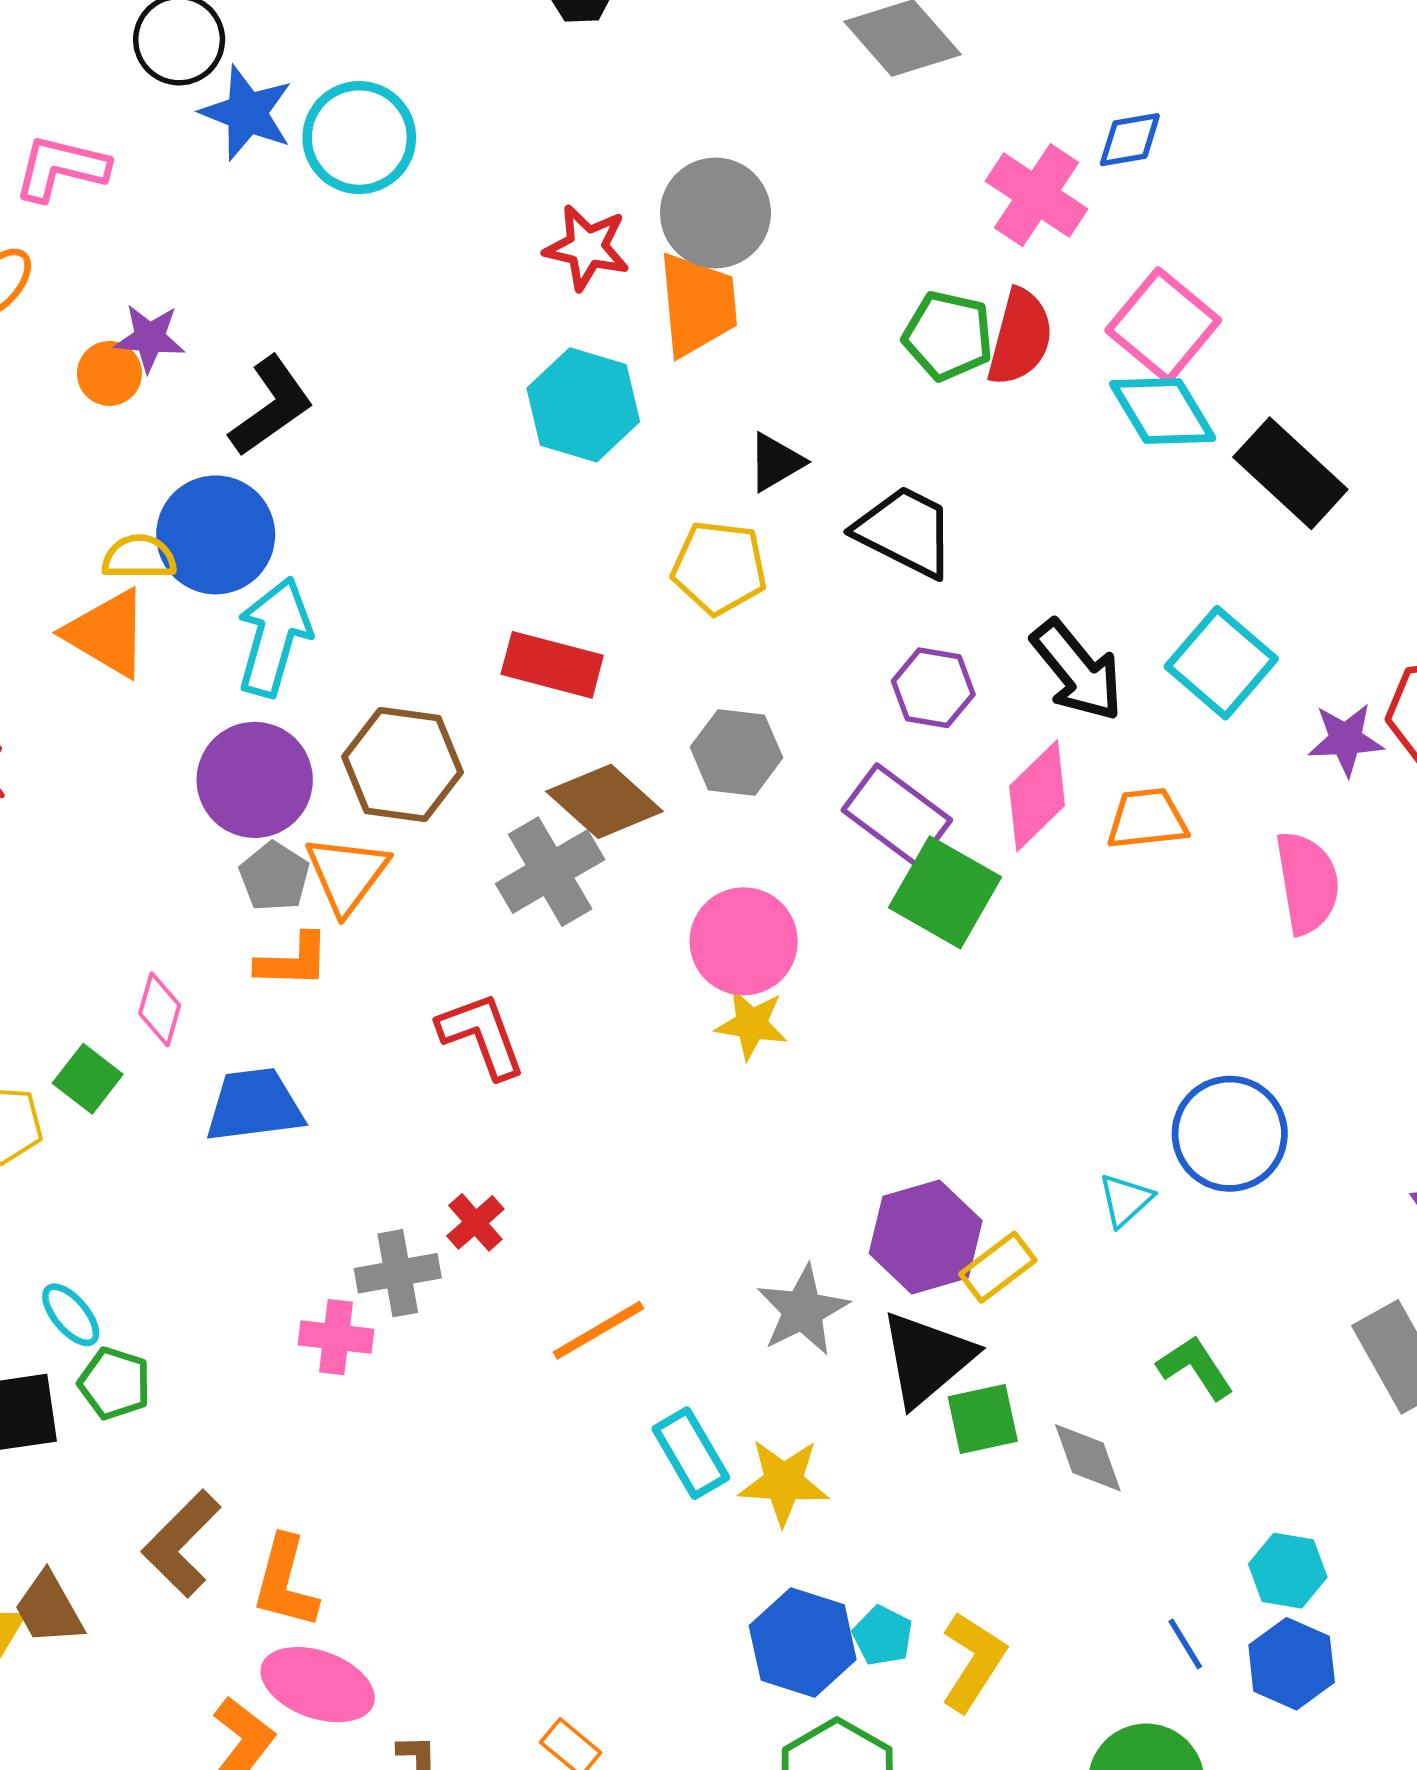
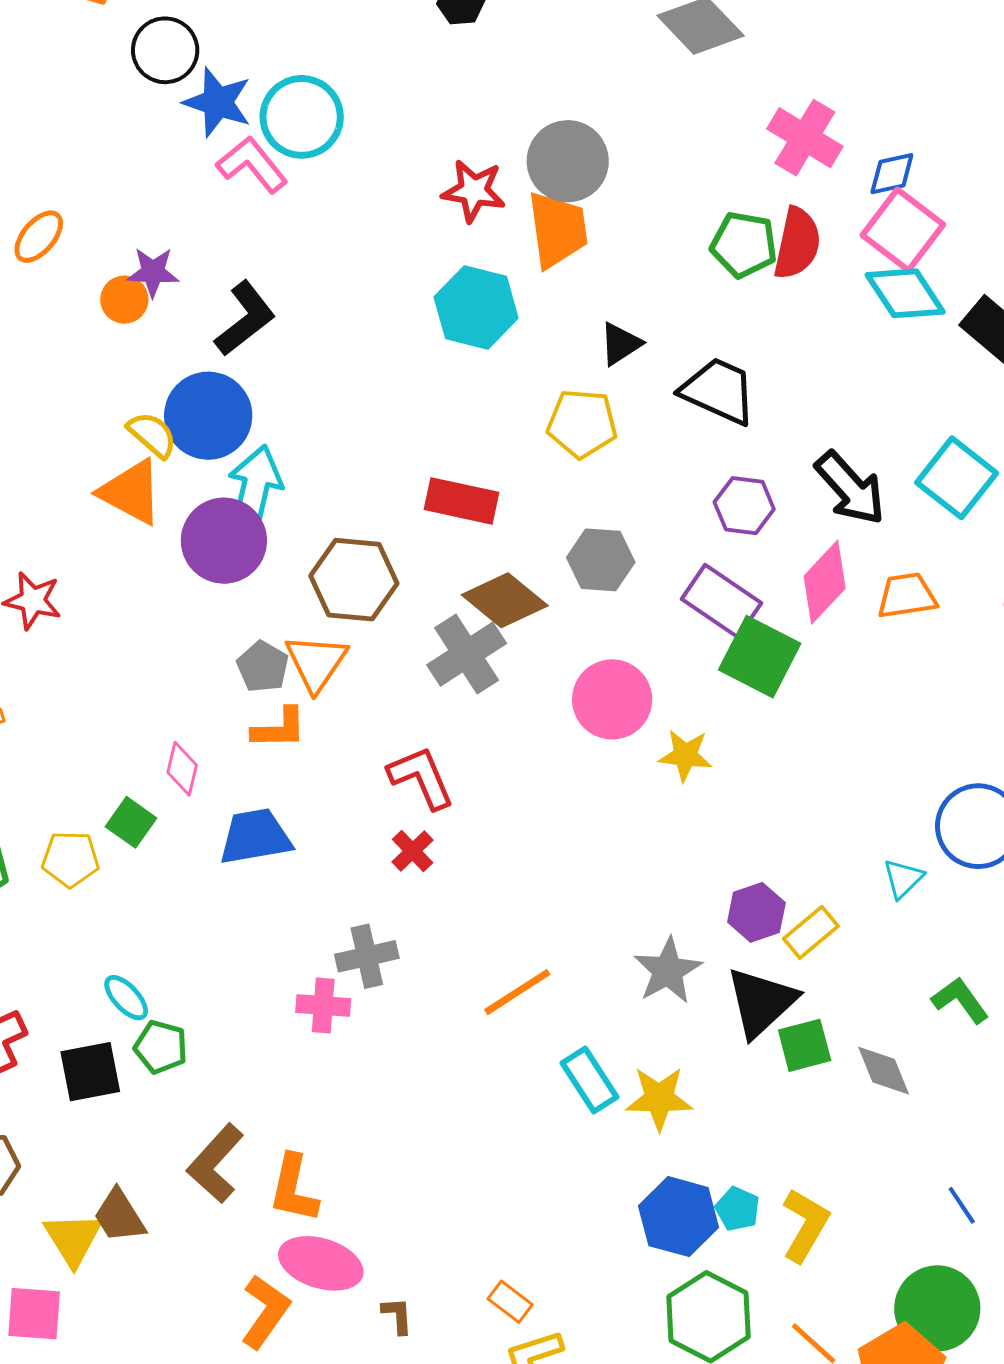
blue diamond: (1130, 140) -> (892, 174), moved
pink L-shape: (61, 168) -> (252, 165), moved, turned 40
yellow semicircle: (139, 557) -> (152, 435), turned 44
purple circle: (255, 780) -> (224, 541), moved
yellow star: (751, 1024) -> (685, 755), moved
red cross: (475, 1222) -> (413, 851), moved
purple hexagon: (926, 1237) -> (756, 912), size x0.7

